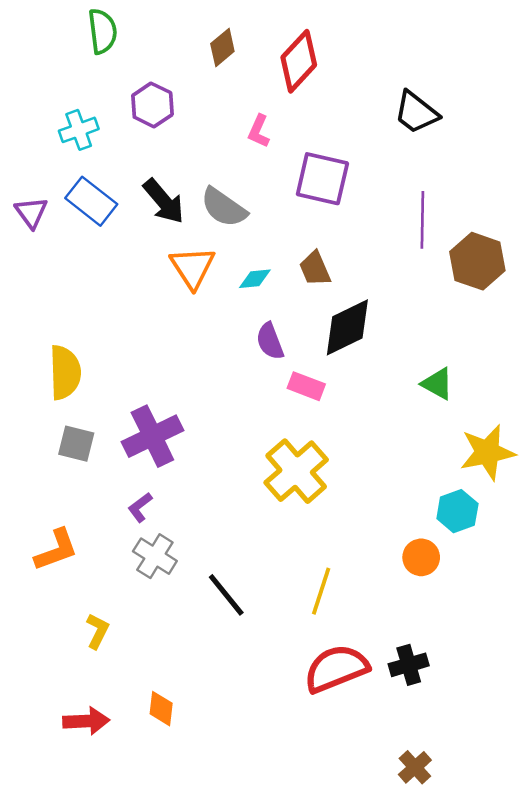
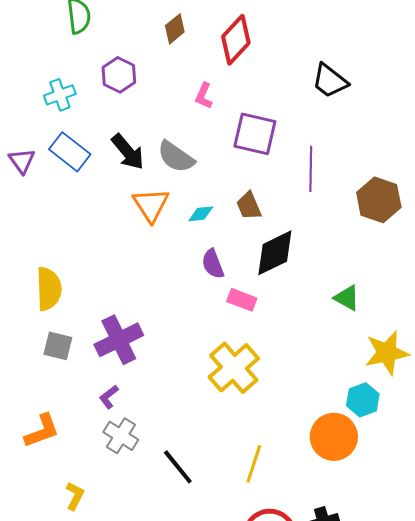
purple line: (422, 220) -> (311, 169), moved
orange circle: (421, 557) -> (334, 437), size x1.6

